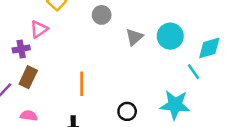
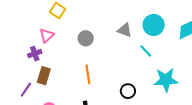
gray circle: (102, 15) -> (86, 38), moved
gray triangle: (134, 37) -> (125, 30), turned -49
cyan line: (193, 72) -> (146, 51), moved

